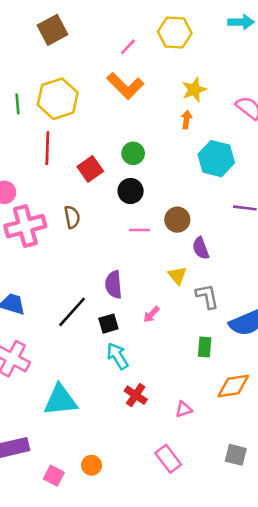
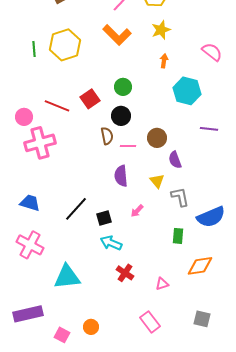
yellow star: (194, 90) -> (161, 30), moved
red line: (47, 148) -> (57, 106), moved, turned -70
brown semicircle: (72, 217) -> (107, 136), moved
purple semicircle: (114, 285) -> (121, 176), moved
cyan arrow: (118, 356) -> (111, 243), turned -35

